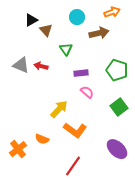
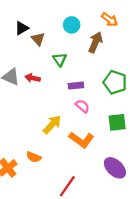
orange arrow: (112, 12) -> (110, 19), turned 56
brown arrow: (99, 33) -> (95, 42), turned -54
green square: (119, 107) -> (117, 122), turned 30
orange L-shape: (75, 130) -> (81, 140), moved

